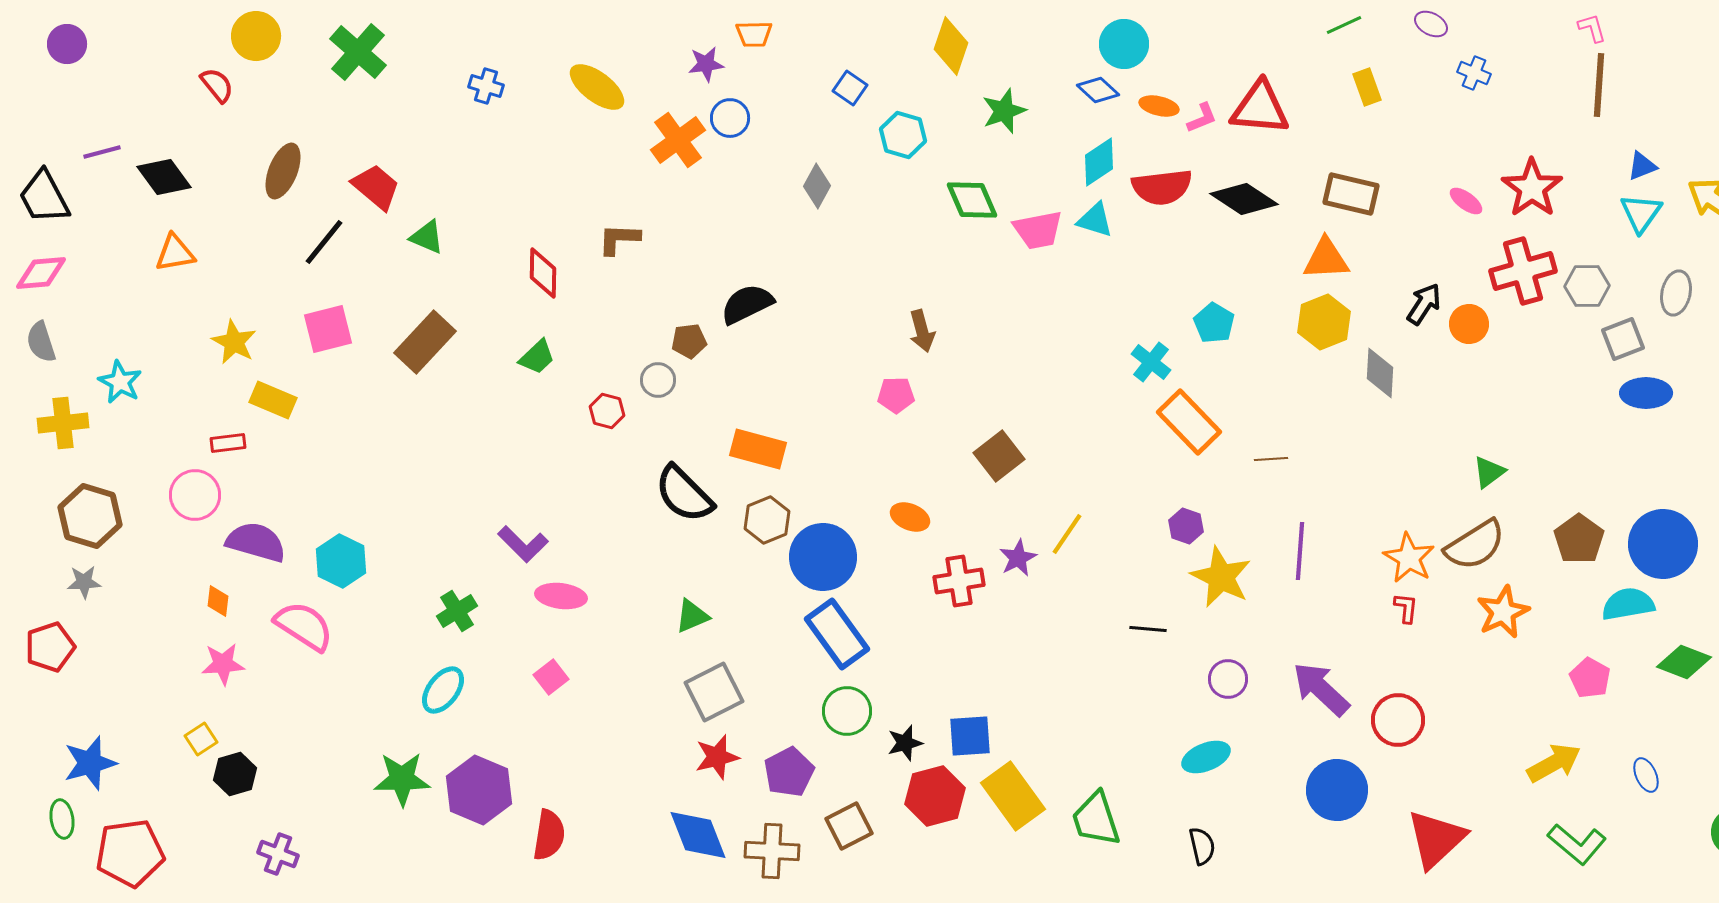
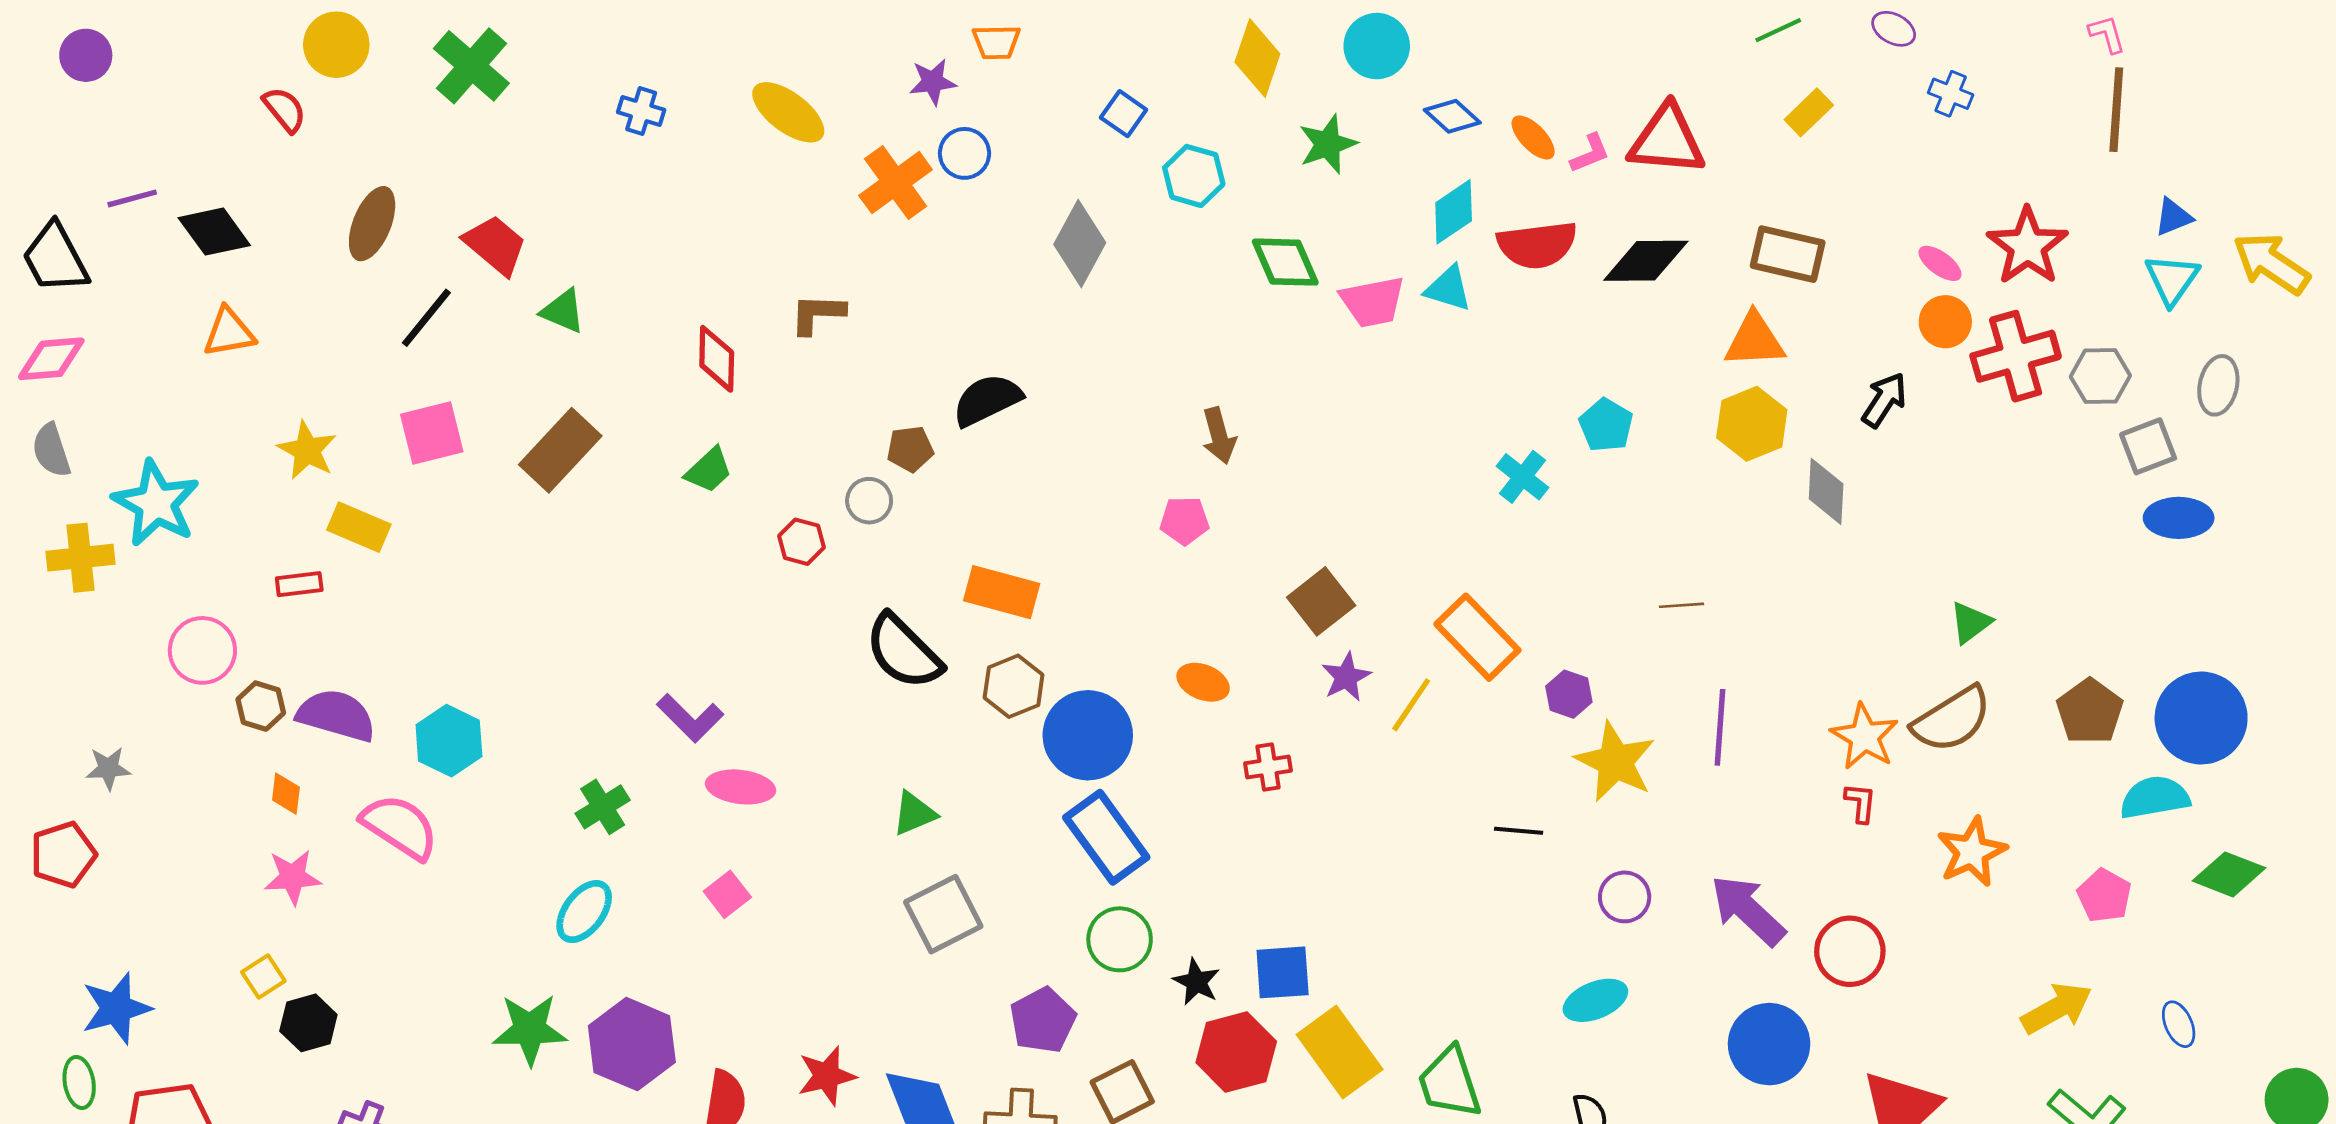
cyan circle: (1124, 44) -> (1377, 46), moved
yellow rectangle: (1367, 87) -> (1809, 112), turned 66
orange ellipse: (1159, 106) -> (1533, 137), turned 33
gray diamond: (817, 186) -> (1080, 244), size x1.4
black diamond: (1244, 199) -> (1646, 261), turned -34
orange circle: (1469, 324) -> (1945, 322), moved
cyan star: (120, 382) -> (156, 503), size x1.5
orange rectangle: (1189, 422) -> (1477, 637), moved
pink circle: (195, 495) -> (202, 650), moved
brown hexagon: (90, 516) -> (261, 706), moved, size x0.6
purple star: (1018, 558) -> (1346, 677), moved
red cross: (959, 581) -> (1268, 767), size x0.7
orange star: (1503, 612) -> (1972, 852), moved
black star: (905, 743) -> (1196, 982), turned -30
red star: (717, 757) -> (827, 1076), moved

